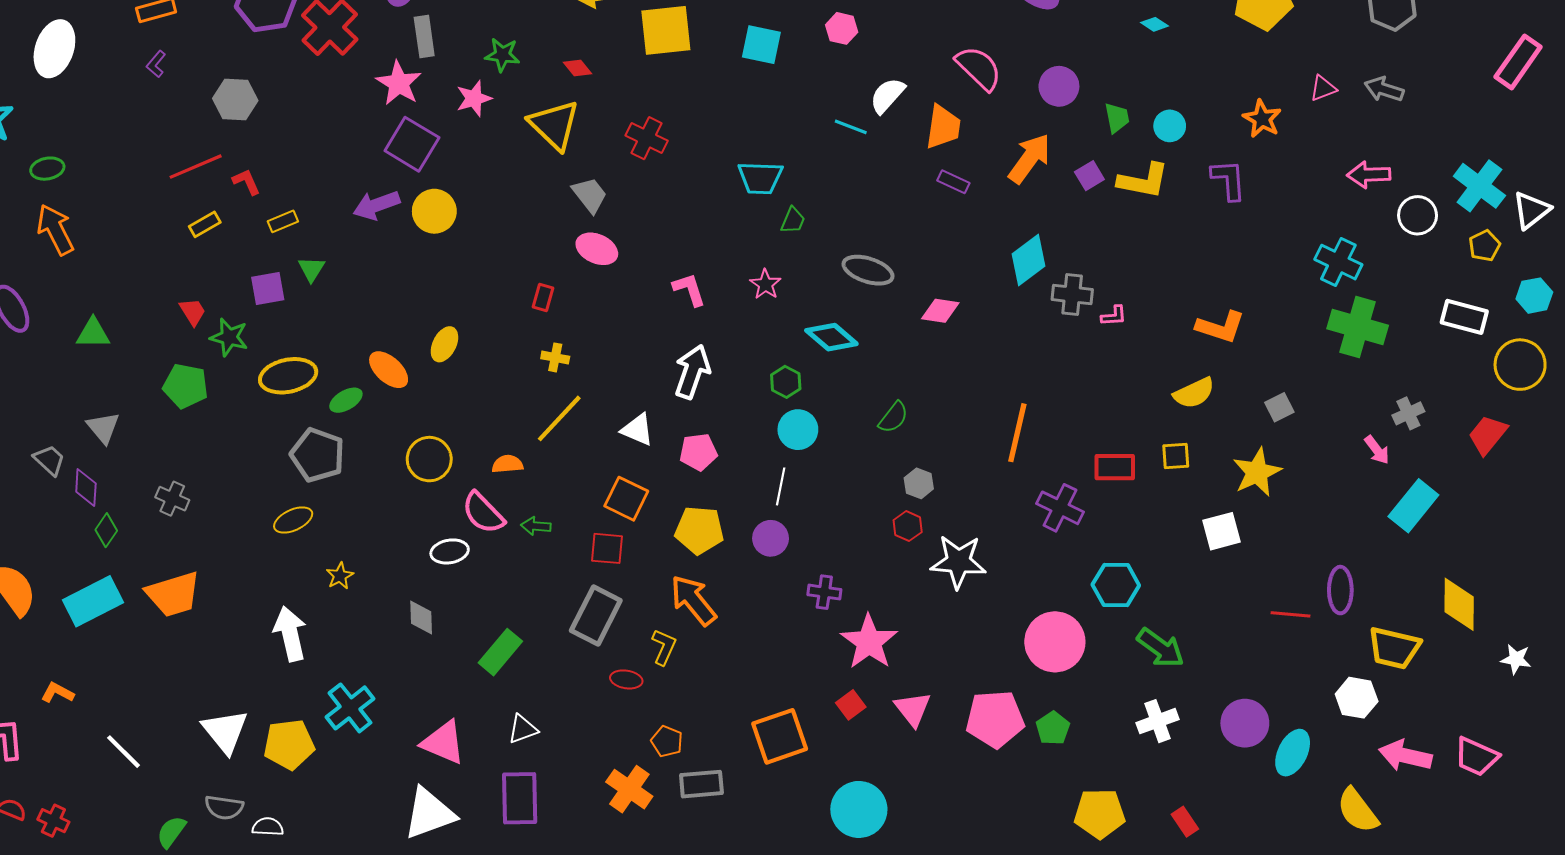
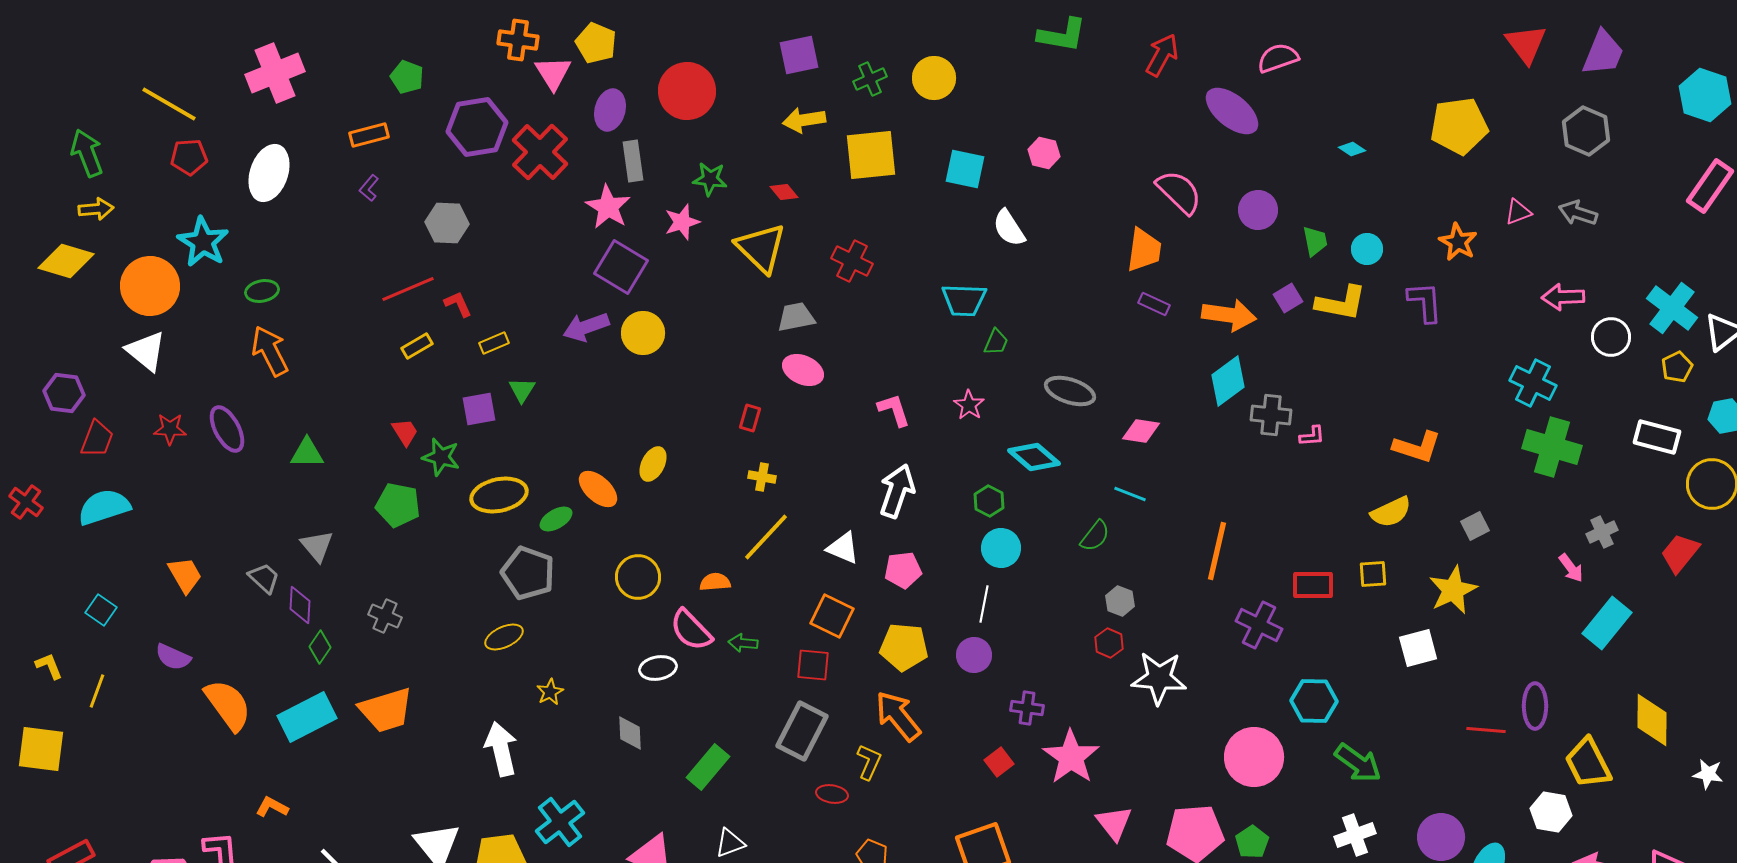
white semicircle: (887, 95) -> (1009, 228), moved, turned -75
cyan line: (851, 127) -> (1130, 494), moved
orange arrow: (1030, 158) -> (1229, 315), moved, turned 62
gray trapezoid: (590, 195) -> (796, 317), turned -63
yellow trapezoid: (1394, 648) -> (1588, 763), turned 50
red square: (851, 705) -> (999, 762), moved

